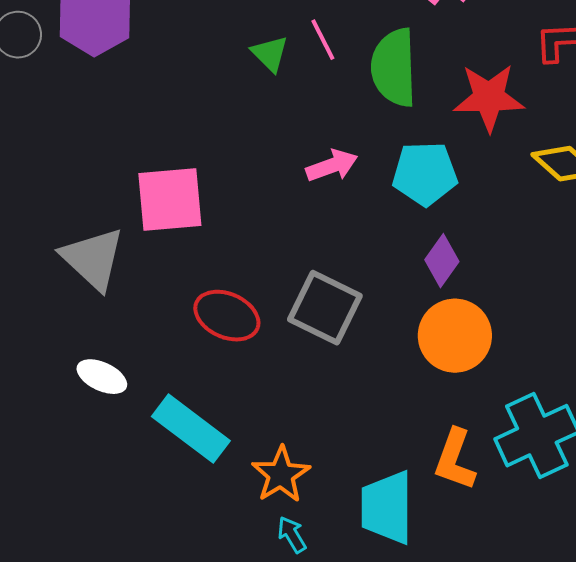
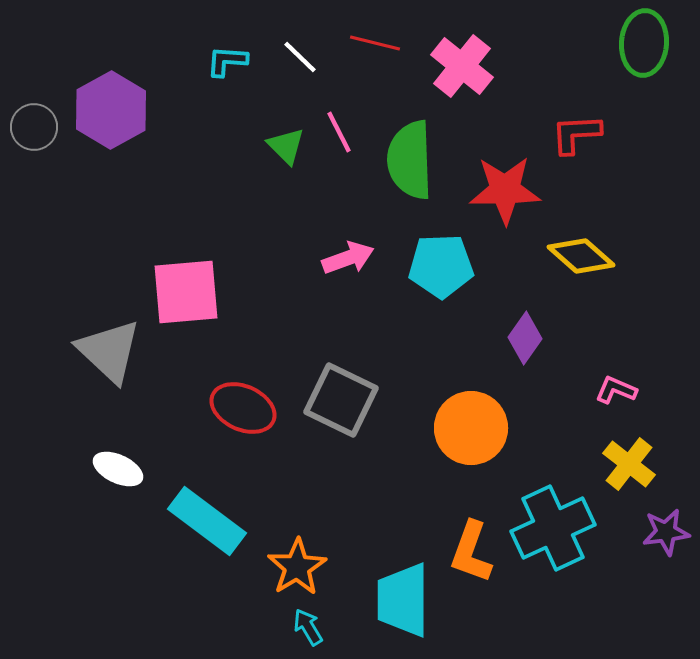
purple diamond: (442, 261) -> (525, 338), moved

